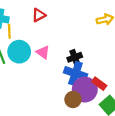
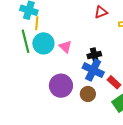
red triangle: (39, 15) -> (101, 12), moved
purple circle: (85, 90) -> (61, 86), moved

